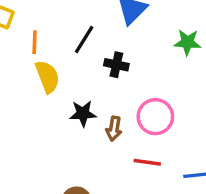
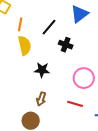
brown arrow: (114, 129) -> (41, 99), moved

